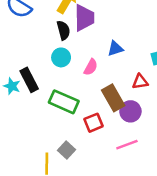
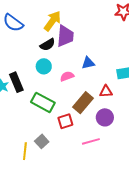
black semicircle: (63, 30) -> (47, 45), turned 70
pink semicircle: (91, 67) -> (67, 76), turned -144
brown rectangle: (113, 98) -> (83, 103), turned 65
purple circle: (130, 111) -> (105, 117), moved

